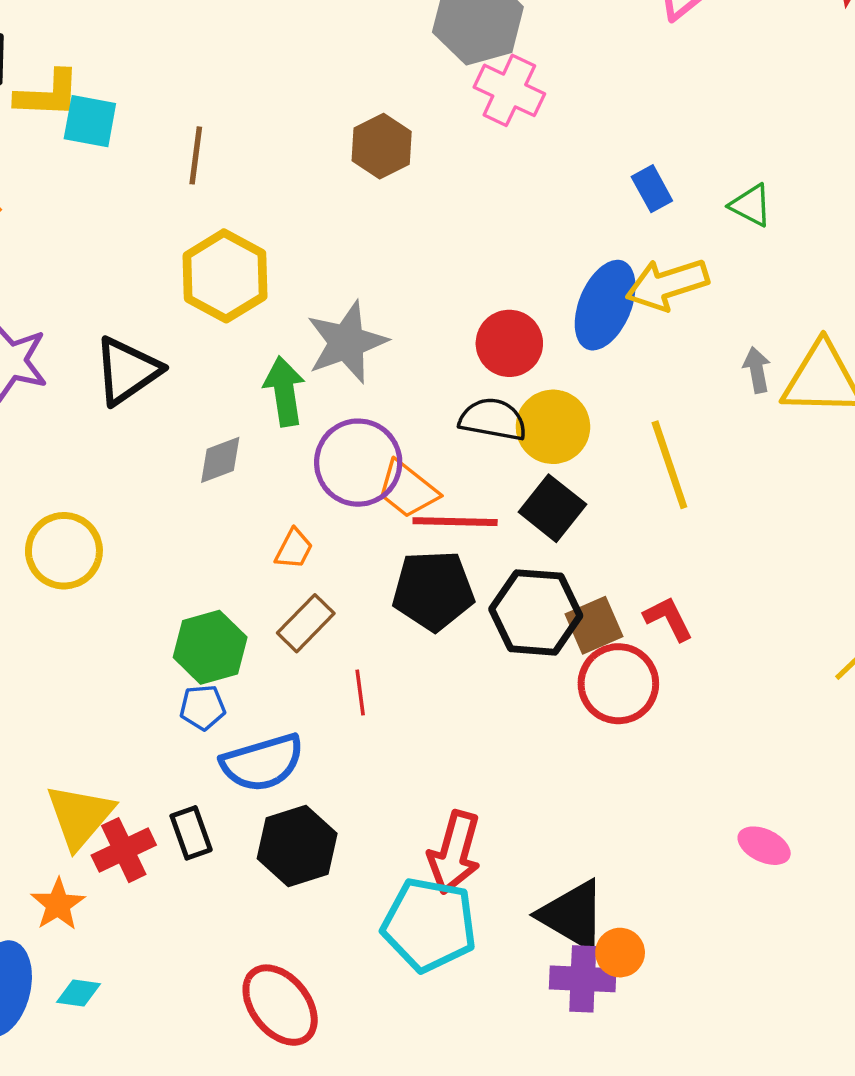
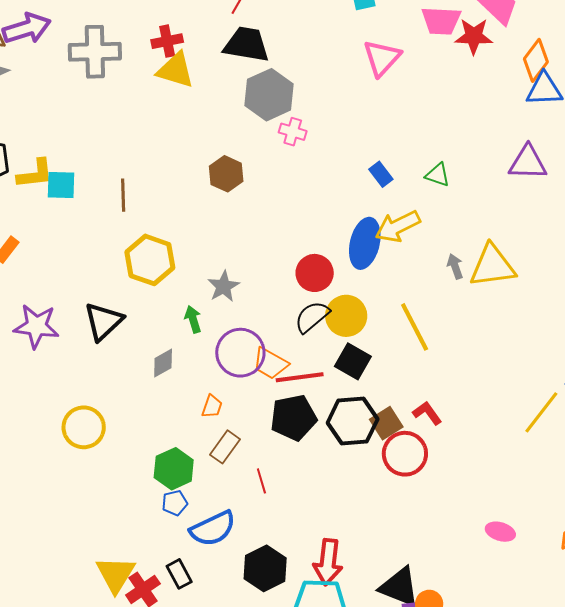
pink cross: (509, 90) -> (293, 132), size x0.7
gray star: (347, 342) -> (224, 286), size x0.7
green arrow: (284, 391) -> (193, 319), size x0.7
black semicircle: (493, 419) -> (312, 317), turned -42
black hexagon: (297, 846) -> (265, 568), moved

